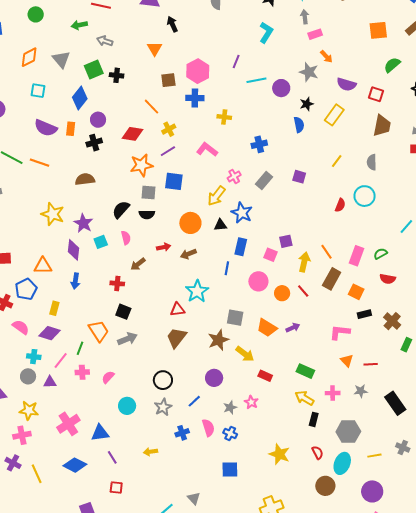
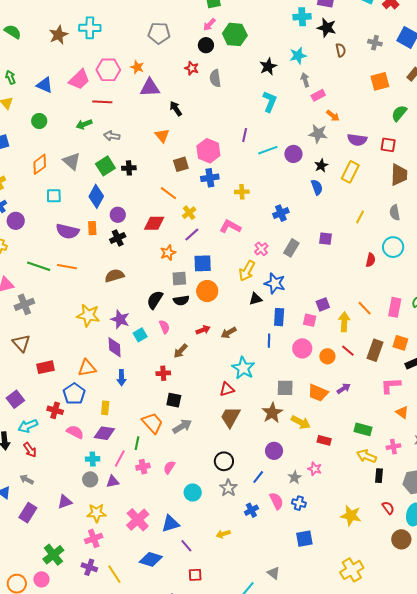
orange star: (141, 165) -> (168, 253), size x0.7
orange circle: (190, 223) -> (207, 291), moved
brown rectangle: (332, 279) -> (375, 350), moved

